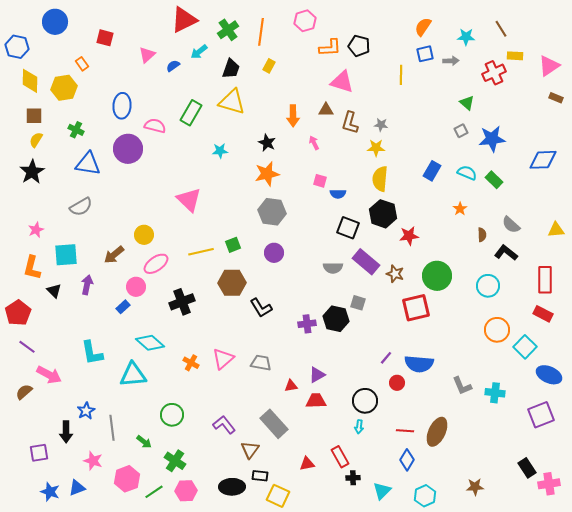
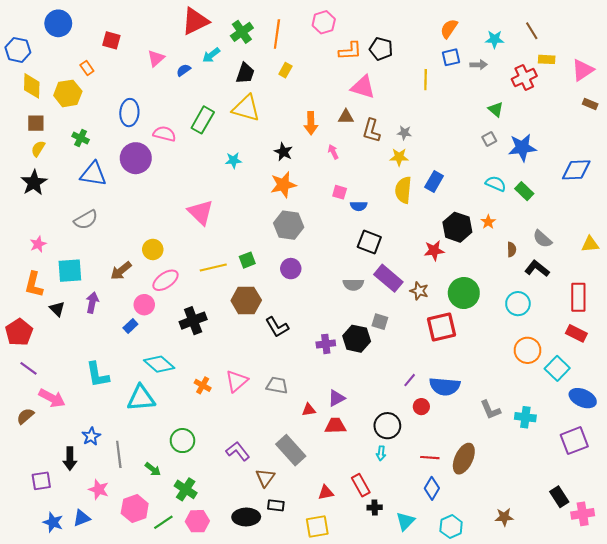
blue rectangle: (432, 171) -> (434, 182), moved
black hexagon: (383, 214) -> (457, 227), moved
yellow square: (278, 496) -> (317, 527), moved, turned -35

